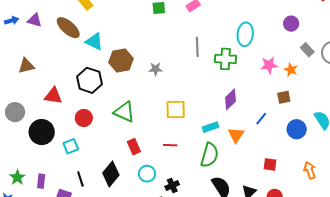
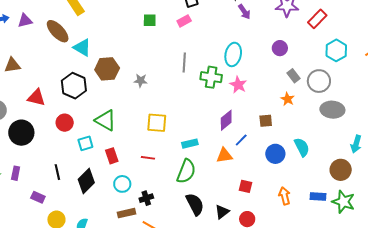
purple triangle: (35, 20) -> (25, 21), turned -35
pink star: (269, 65) -> (238, 85), moved, turned 30
orange star: (291, 70) -> (288, 99), moved
purple diamond: (231, 99) -> (226, 120), moved
orange triangle: (236, 135) -> (224, 155), moved, turned 42
cyan square: (71, 146) -> (85, 143), moved
black line: (80, 179) -> (57, 172), moved
purple rectangle: (41, 181) -> (16, 173), moved

